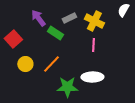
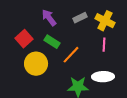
green rectangle: (55, 33) -> (52, 42), moved
yellow circle: (25, 64) -> (36, 64), size x1.5
orange line: (51, 64) -> (71, 55), moved

